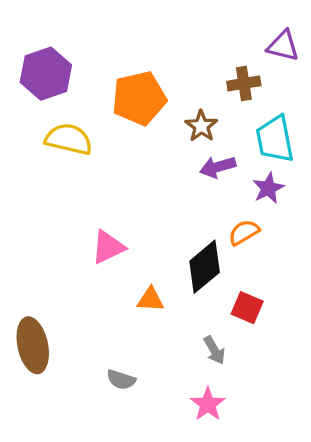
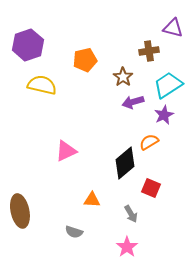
orange pentagon: (139, 98) -> (85, 60), size x0.7
cyan trapezoid: (275, 139) -> (168, 85), turned 68
orange triangle: (151, 299) -> (92, 200), moved

